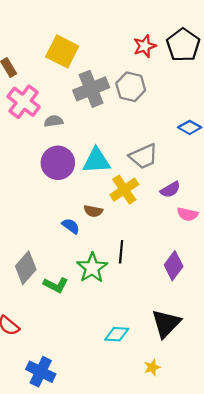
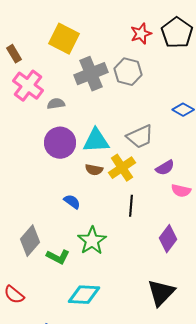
brown semicircle: (93, 211) -> (94, 170), moved
black line: (121, 252) -> (131, 206), moved
cyan diamond: (117, 334) -> (84, 295), moved, size x1.4

